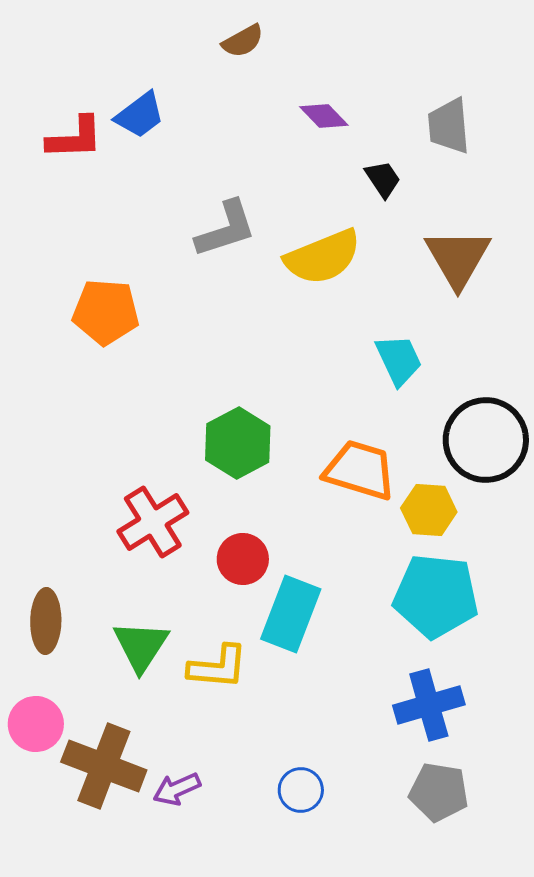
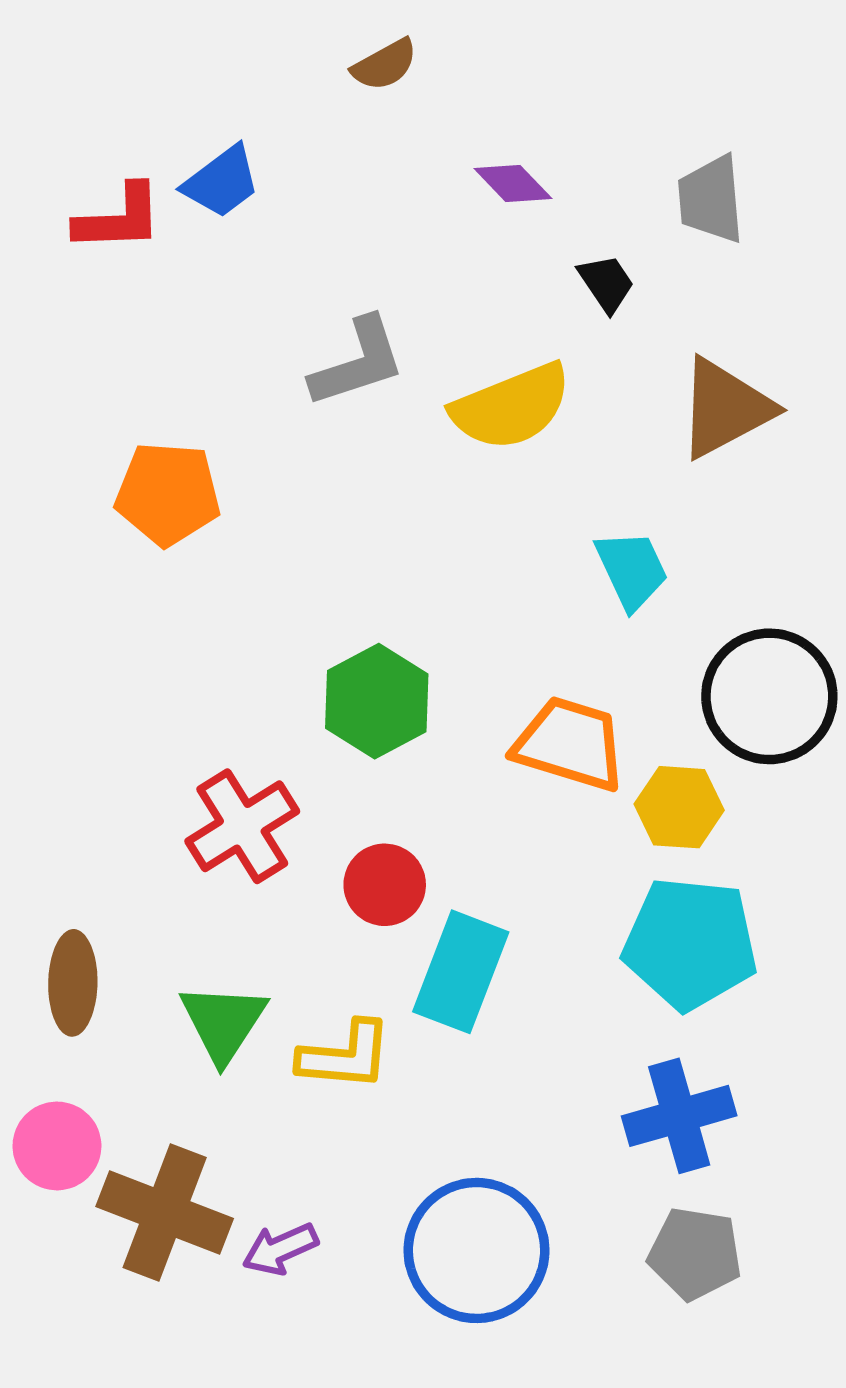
brown triangle: (458, 258) -> (725, 408), turned 32
blue circle: (301, 790) -> (477, 1250), size x2.0

